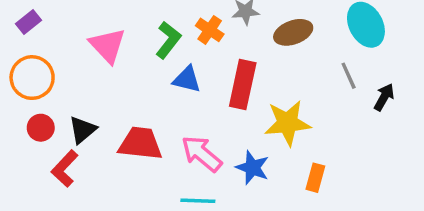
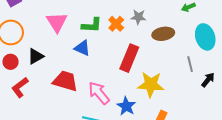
green L-shape: (168, 40) -> (92, 25), turned 45
blue triangle: (187, 79) -> (82, 48), moved
black triangle: (83, 130) -> (36, 56), moved

